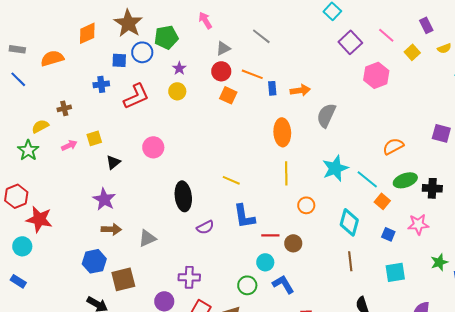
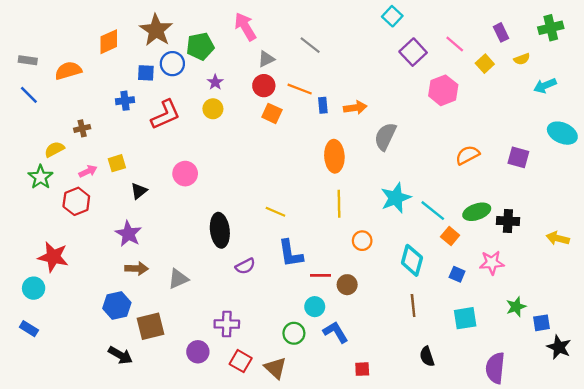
pink arrow: (205, 20) -> (245, 27), size x1.4
orange semicircle: (393, 146) -> (467, 155), moved
red hexagon: (16, 196) -> (76, 201), moved

